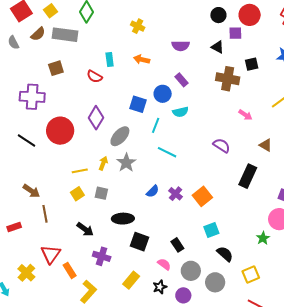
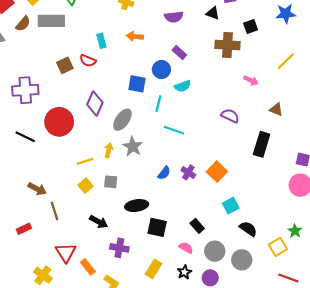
brown square: (56, 68) -> (65, 65), moved
green star: (263, 238) -> (295, 231), moved

